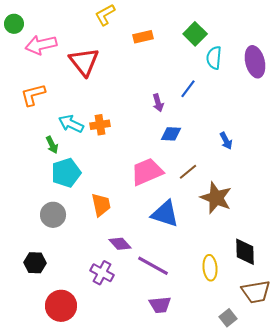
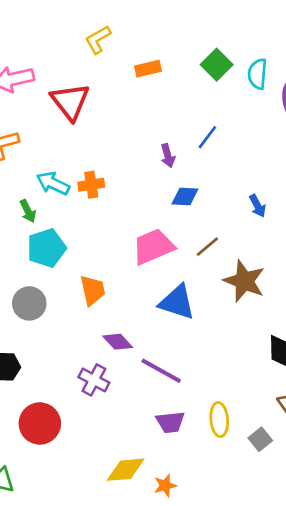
cyan semicircle: (214, 58) -> (258, 74), moved
yellow ellipse: (210, 268) -> (219, 420), moved

